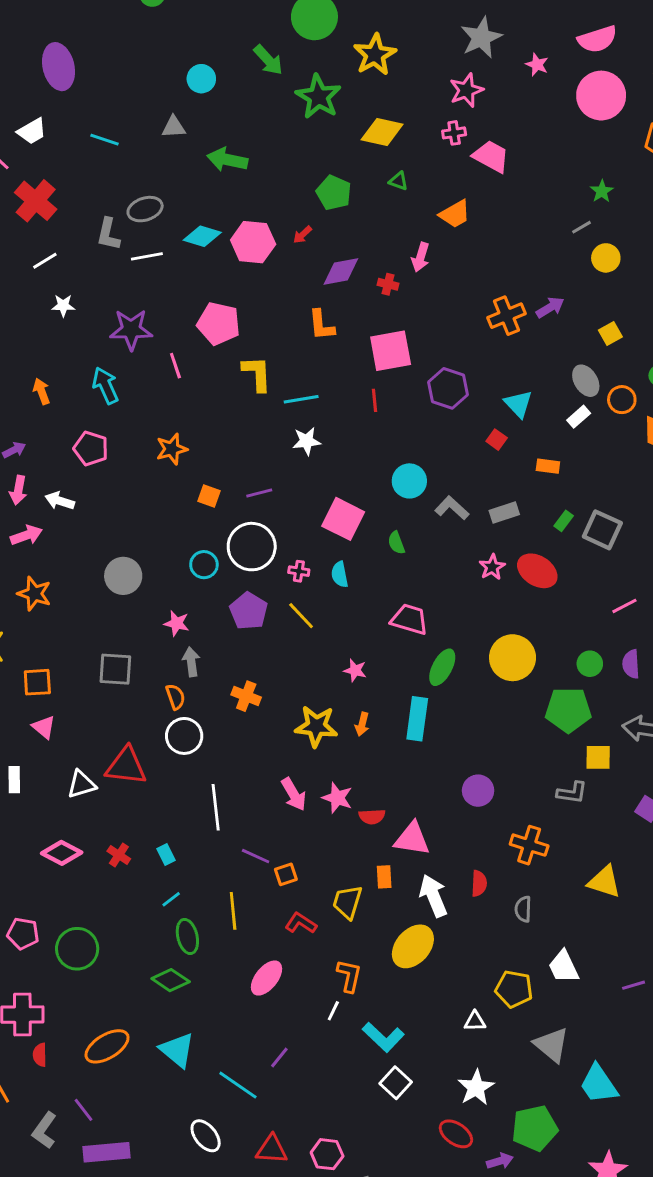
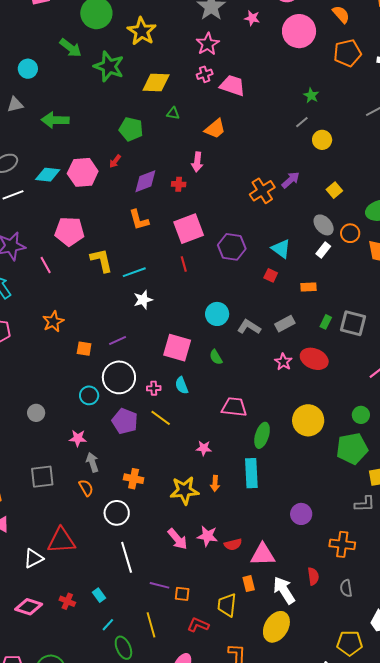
gray circle: (123, 576) -> (36, 413), size x0.7
white circle: (184, 736) -> (117, 513), moved
orange square: (286, 874) -> (182, 594), turned 35

